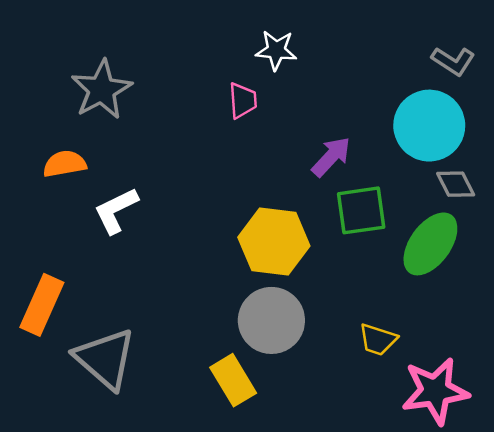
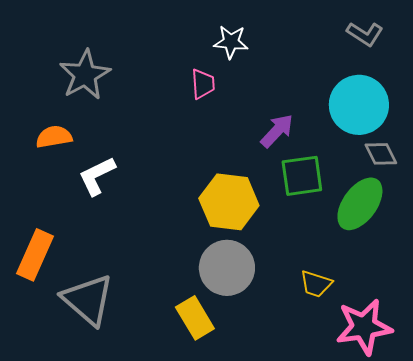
gray L-shape: (453, 61) -> (365, 34), moved

